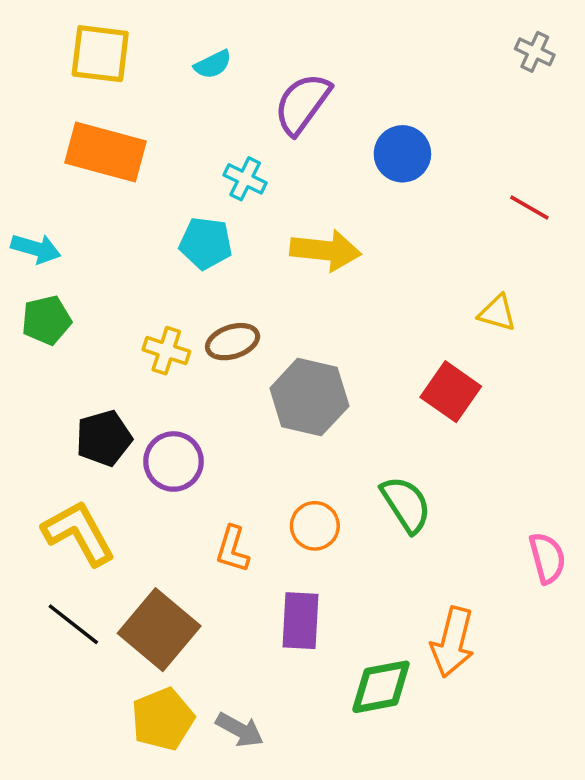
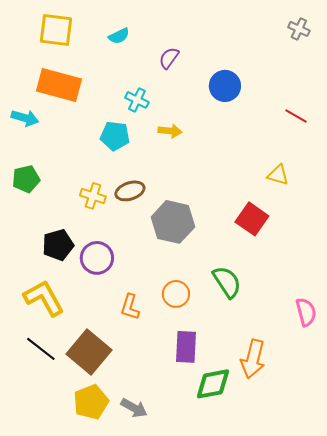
purple semicircle: (302, 104) -> (169, 58), size x0.6
cyan arrow: (36, 249) -> (25, 118), moved
yellow arrow: (326, 250) -> (170, 131), moved, size x0.6
purple rectangle: (300, 621) -> (186, 347), moved

